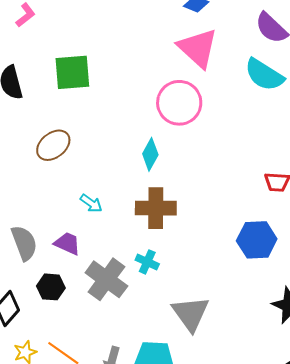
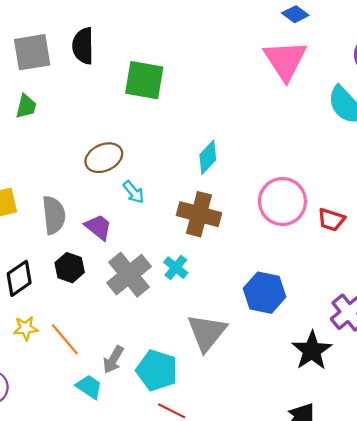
green square: (72, 72) -> (144, 80), moved
pink circle: (179, 103) -> (282, 201), moved
brown ellipse: (53, 145) -> (104, 158), moved
blue hexagon: (257, 240) -> (265, 293), moved

